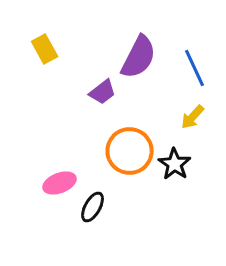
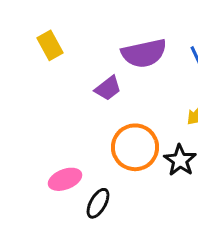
purple semicircle: (139, 57) -> (144, 53), turned 51

